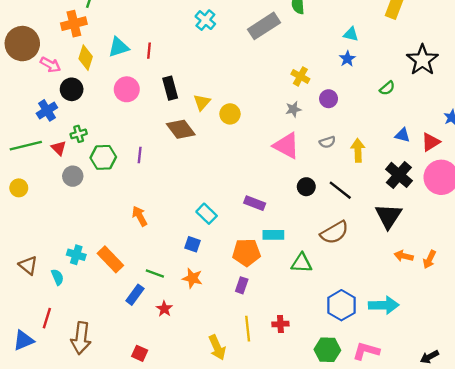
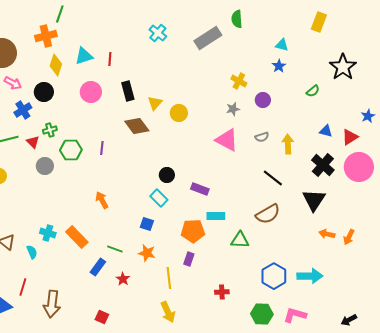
pink arrow: (50, 65) -> (13, 83), moved
black circle: (306, 187) -> (167, 175), moved
yellow line: (248, 329) -> (169, 278), moved

